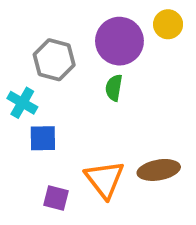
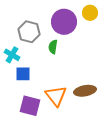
green semicircle: (114, 88) -> (53, 47), moved
purple square: (56, 198) -> (30, 106), size x1.5

